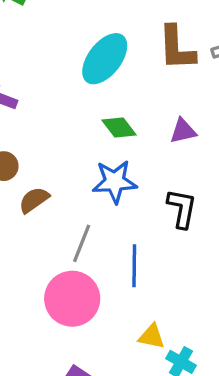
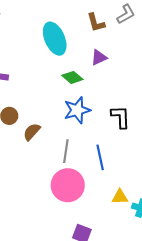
brown L-shape: (177, 48) -> (96, 23), size x0.7
cyan ellipse: (105, 59) -> (55, 39), turned -48
purple triangle: (183, 131) -> (99, 57), moved

